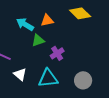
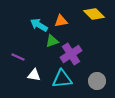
purple cross: (57, 53) -> (71, 54), size x1.5
white triangle: (20, 74) -> (34, 75), turned -32

